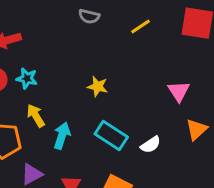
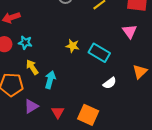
pink triangle: (179, 91) -> (130, 31), moved
cyan rectangle: (111, 135) -> (99, 53), moved

